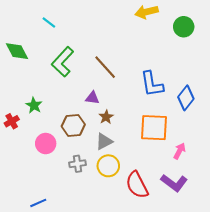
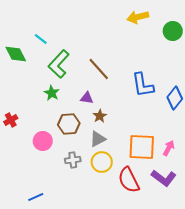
cyan line: (49, 22) -> (41, 39), moved
green star: (34, 105) -> (52, 93), moved
orange square: (154, 128) -> (142, 147), moved

